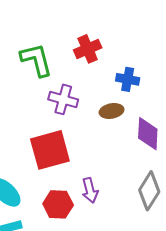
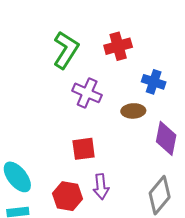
green L-shape: (36, 60) -> (66, 50), turned 39
red square: (50, 150) -> (84, 149), moved, size x0.6

